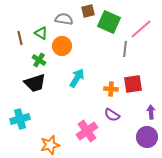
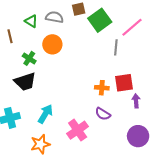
green square: (109, 22) -> (100, 20), turned 30
green triangle: (41, 33) -> (31, 21), moved
cyan arrow: (77, 78) -> (45, 114), moved
purple arrow: (151, 112) -> (136, 101), moved

